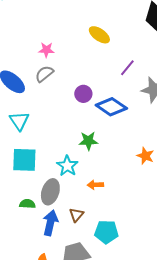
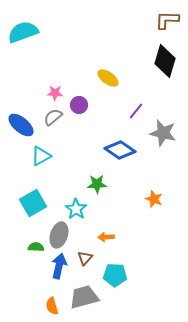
purple circle: (83, 94) -> (79, 105), moved
cyan triangle: (19, 121) -> (41, 156), moved, turned 35
cyan square: (24, 160) -> (33, 203), turned -32
orange arrow: (95, 185) -> (106, 237), moved

